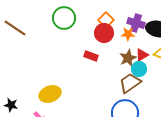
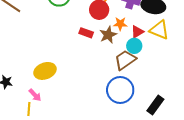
orange star: (128, 34) -> (120, 24), moved
brown star: (128, 58) -> (108, 35), moved

